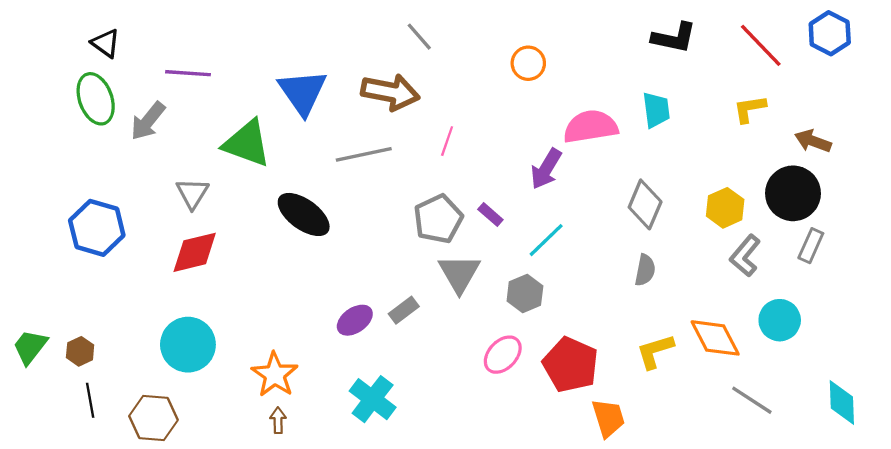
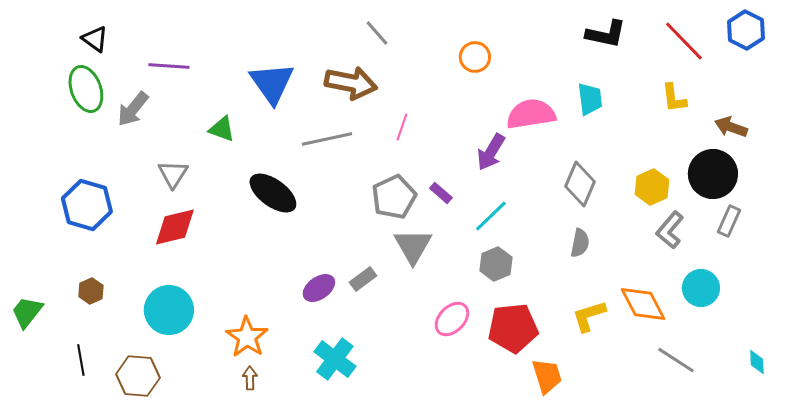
yellow L-shape: (750, 109) -> (674, 98), turned -88
green triangle: (247, 143) -> (222, 129), size x0.6
gray hexagon: (525, 293) -> (496, 264), moved
brown hexagon: (80, 351) -> (91, 291), moved
red pentagon: (571, 365) -> (513, 328), turned -30
cyan diamond: (842, 402) -> (757, 362), size x0.6

